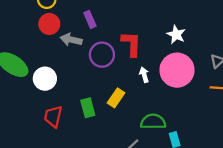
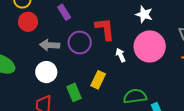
gray arrow: (71, 40) -> (50, 45), moved
white circle: (45, 79) -> (46, 72), moved

